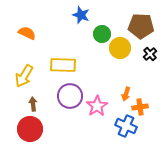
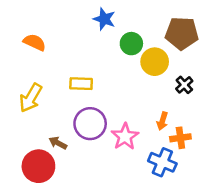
black cross: (150, 54) -> (184, 85), moved
yellow rectangle: (63, 65) -> (81, 84), size x0.7
brown arrow: (33, 104) -> (58, 143), moved, turned -56

